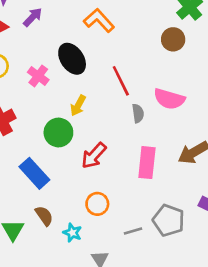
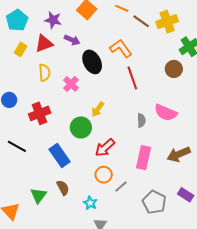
purple arrow: (33, 17) -> (72, 40), turned 63
black ellipse: (72, 59) -> (92, 62), moved
red line: (121, 81) -> (132, 78), moved
orange circle: (97, 204) -> (104, 175), moved
gray line: (133, 231) -> (121, 187), moved, turned -32
cyan star: (72, 233) -> (90, 203), moved

